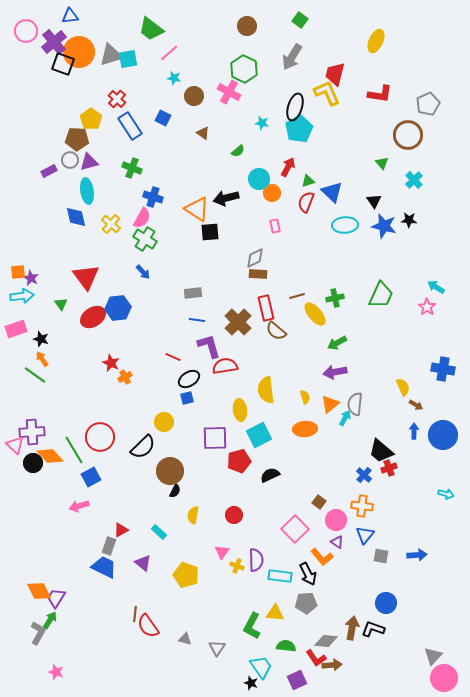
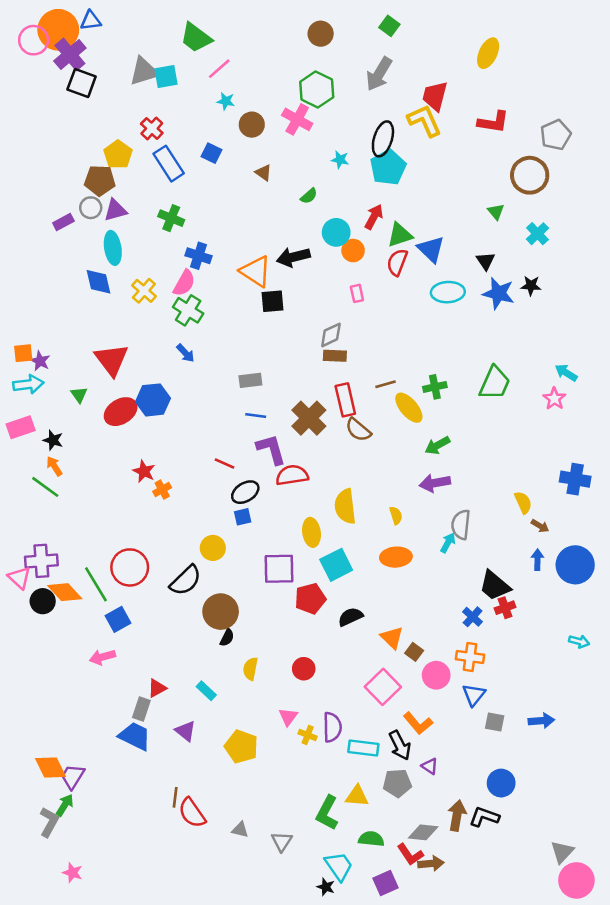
orange circle: (79, 52) -> (58, 30), moved
green triangle: (308, 181) -> (400, 235), size x1.5
orange triangle: (330, 404) -> (392, 638), moved, turned -36
purple triangle: (337, 542) -> (430, 766), moved

